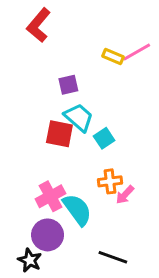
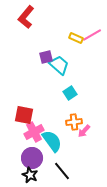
cyan trapezoid: (79, 117) -> (59, 65), moved
red square: (59, 134) -> (24, 115), moved
black line: (113, 257) -> (62, 171), moved, turned 30
black star: (30, 260) -> (30, 175), moved

